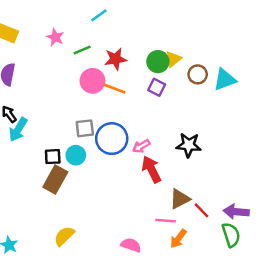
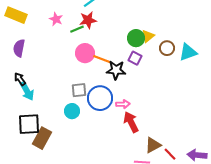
red star: (116, 59) -> (88, 20), moved
cyan arrow: (18, 130) -> (27, 91), turned -60
black star: (189, 145) -> (116, 70), moved
pink arrow: (141, 146) -> (123, 104), turned -152
black square: (53, 157) -> (29, 124), moved, size x1.6
brown rectangle: (55, 180) -> (42, 138), moved

